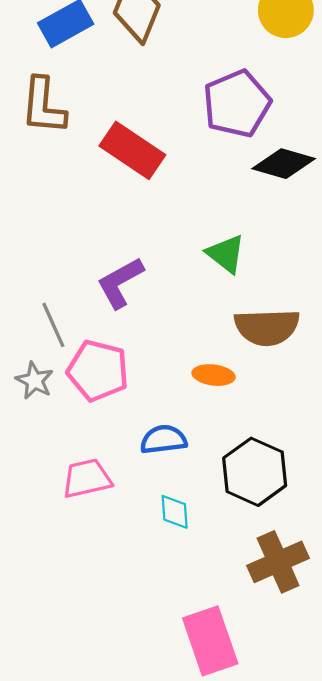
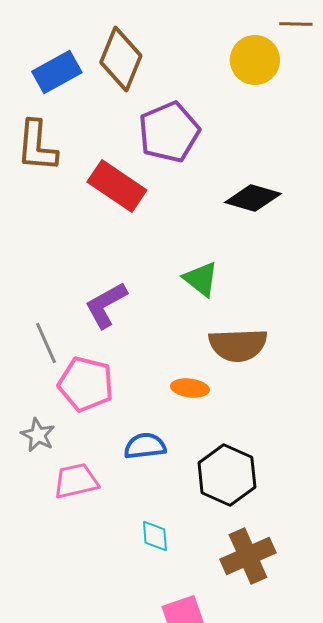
purple pentagon: (237, 104) -> (169, 132), moved
gray star: (34, 381) -> (38, 435), moved
cyan diamond: (175, 512) -> (155, 536), moved

